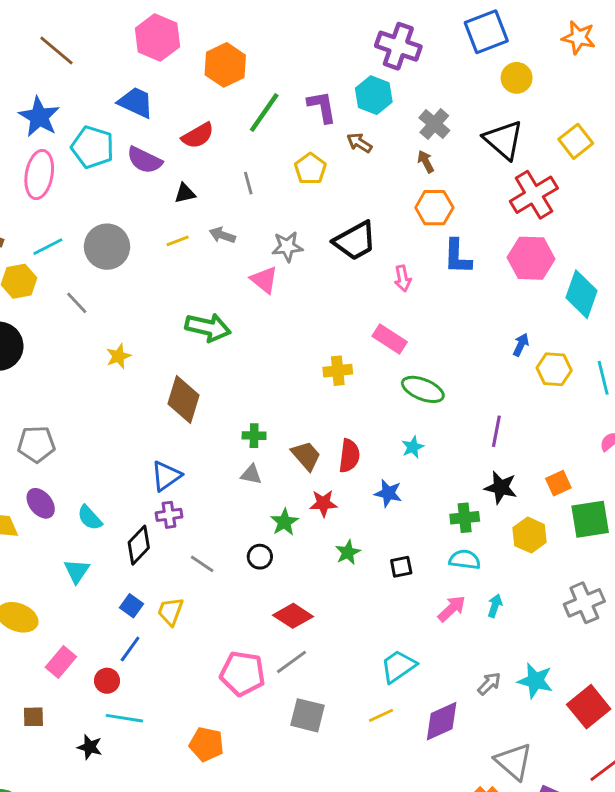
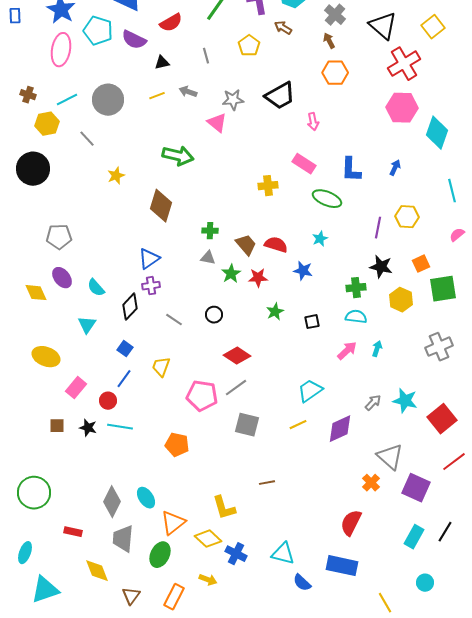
blue L-shape: (457, 257) -> (351, 170), moved
yellow hexagon: (554, 369) -> (407, 217), moved
red semicircle: (349, 456) -> (276, 245), turned -80
green star: (284, 522) -> (231, 274), moved
yellow trapezoid: (170, 611) -> (161, 367), moved
black star: (90, 747) -> (88, 428), moved

